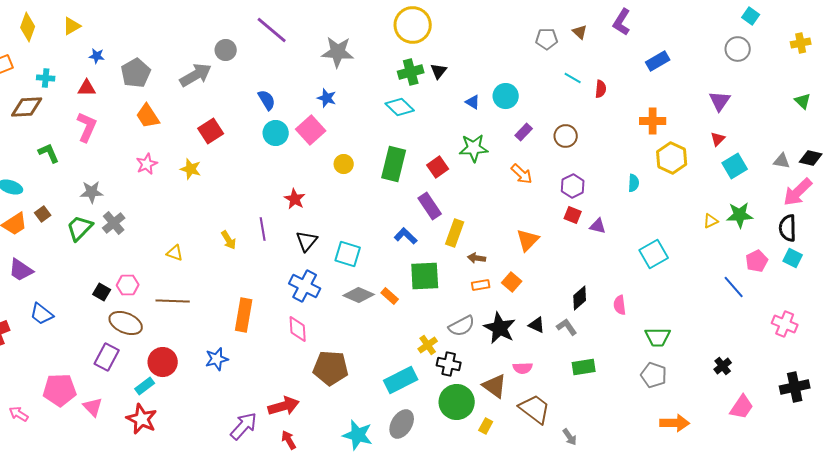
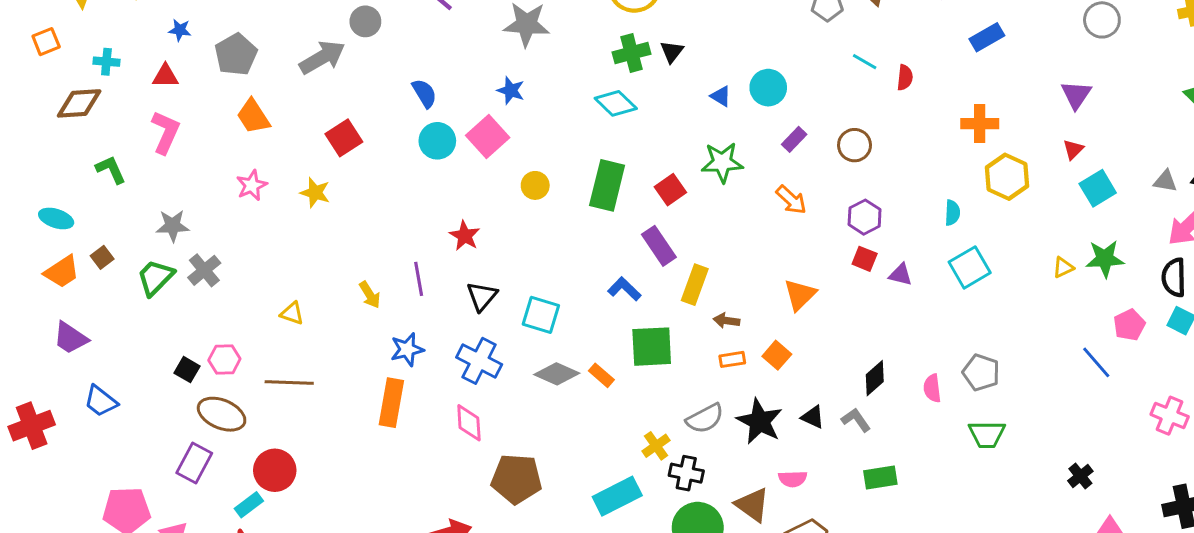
cyan square: (654, 254) -> (970, 267), moved
blue star: (217, 359) -> (407, 349), moved
gray pentagon: (654, 375) -> (981, 372), moved

